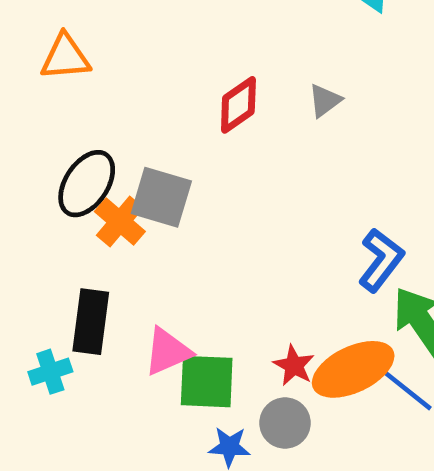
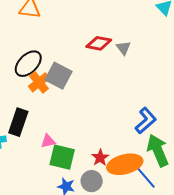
gray triangle: (325, 101) -> (123, 48), moved, turned -42
red diamond: (238, 105) -> (99, 43), turned 35
pink triangle: (168, 352) -> (48, 141), size x0.7

